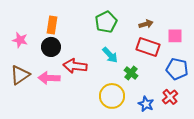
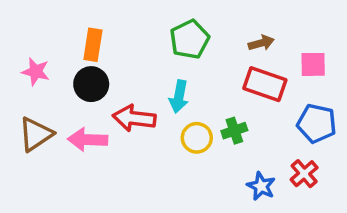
cyan arrow: (110, 55) -> (179, 97), moved, turned 54
green cross: (131, 73) -> (234, 131), turned 32
yellow circle: (112, 96) -> (197, 138), moved, size x0.7

